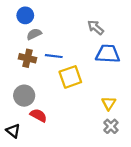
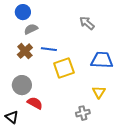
blue trapezoid: (108, 54) -> (102, 60), moved
brown cross: (27, 58) -> (25, 51), turned 35
gray cross: (111, 126) -> (83, 113), moved, turned 32

